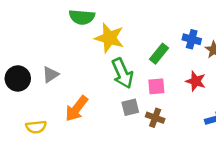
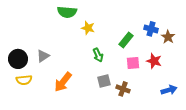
yellow star: (109, 38) -> (88, 28), size x0.6
green arrow: (122, 73) -> (98, 55), size x0.6
pink square: (156, 86) -> (133, 63), moved
yellow semicircle: (36, 127) -> (24, 80), moved

